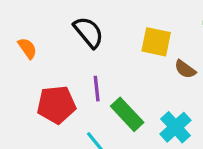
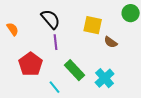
purple line: (97, 89) -> (56, 42), moved
red pentagon: (56, 105) -> (31, 64), turned -30

